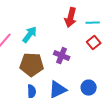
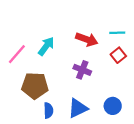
red arrow: (71, 18) -> (87, 39), moved, turned -84
brown pentagon: (32, 65) -> (35, 86), moved

